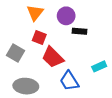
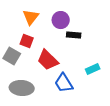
red square: (39, 38) -> (27, 41), moved

